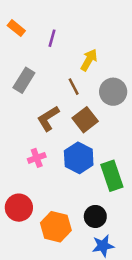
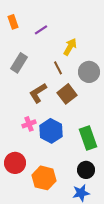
orange rectangle: (16, 28) -> (13, 22), turned 32
purple line: (52, 38) -> (41, 30), turned 40
blue hexagon: (79, 158) -> (51, 131), moved
black circle: (95, 216) -> (86, 170), moved

